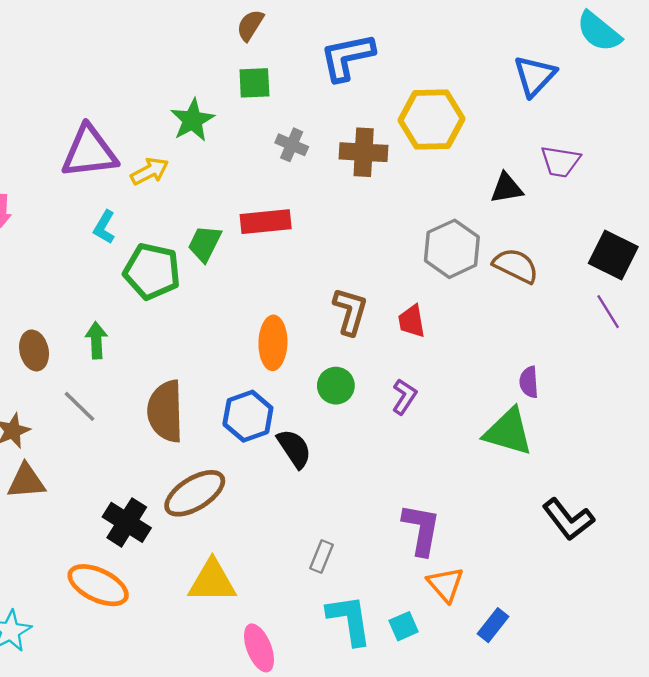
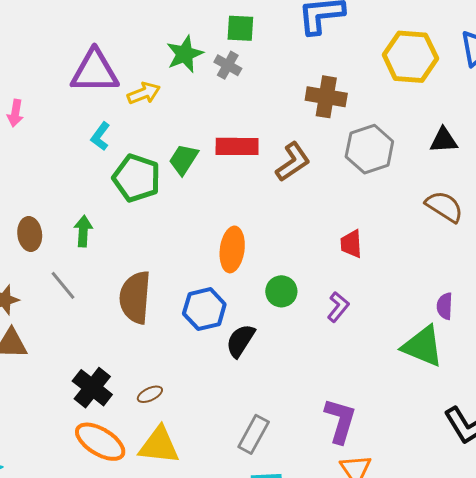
yellow hexagon: (432, 120) -> (410, 57), moved
gray cross: (292, 145) -> (228, 65), moved
gray hexagon: (452, 249) -> (369, 149), moved
brown L-shape: (350, 311) -> (293, 162), moved, turned 33
black semicircle: (294, 449) -> (240, 341), turned -120
brown ellipse: (195, 493) -> (150, 394), moved, size x0.5
gray rectangle: (321, 557) -> (254, 434), size x1.4
orange ellipse: (98, 585) -> (100, 442), moved

